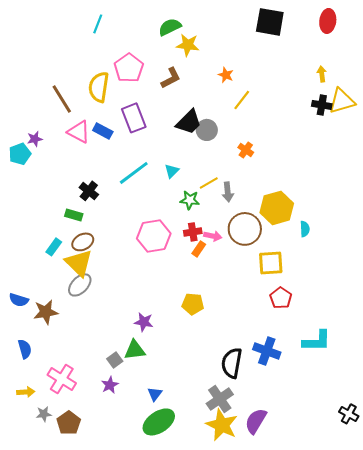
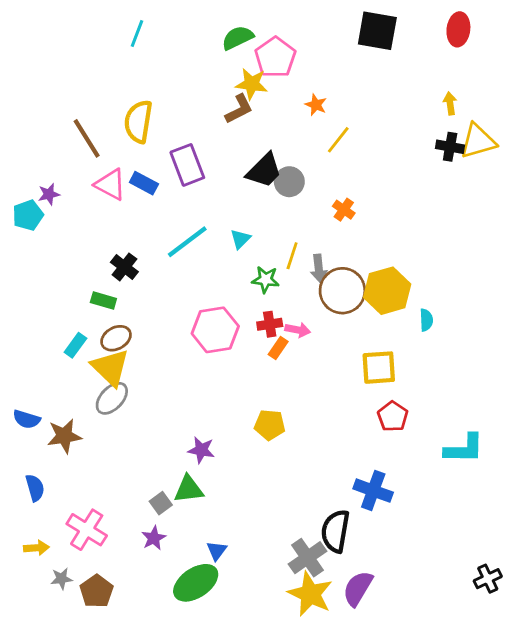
yellow star: (188, 45) -> (252, 84), moved
pink pentagon: (129, 68) -> (275, 57), moved
yellow line: (209, 183) -> (292, 256), turned -42
brown circle: (245, 229) -> (342, 291), moved
cyan L-shape: (317, 341) -> (464, 449), moved
black semicircle: (232, 363) -> (335, 531), moved
black cross: (349, 414) -> (488, 579), turned 36
green ellipse: (159, 422) -> (196, 583), moved

